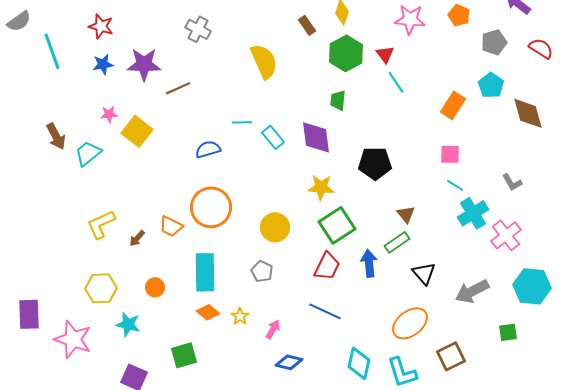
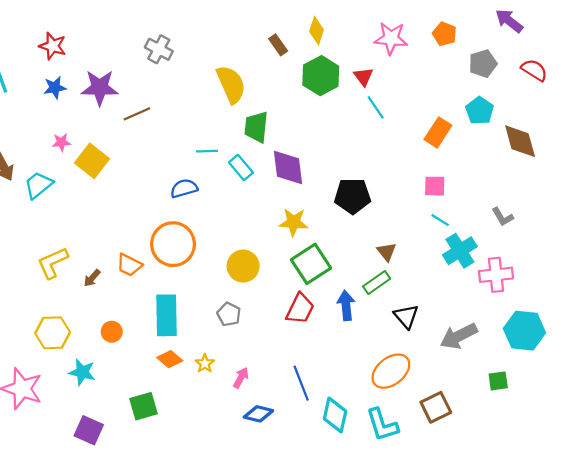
green trapezoid: (338, 100) -> (256, 127), moved, size x1.4
blue semicircle: (208, 149) -> (184, 188), moved
pink cross: (506, 235) -> (496, 275), turned 32
blue line: (325, 311) -> (301, 383), moved, turned 44

